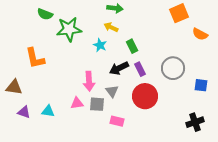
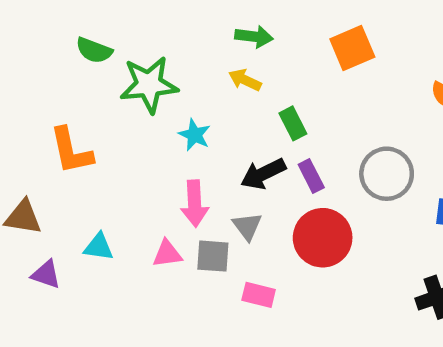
orange square: (179, 13) -> (352, 48), moved
cyan star: (100, 45) -> (195, 135), moved
cyan triangle: (48, 111) -> (99, 247), moved

